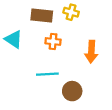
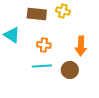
orange cross: (53, 41) -> (44, 45), moved
brown circle: (72, 91) -> (70, 70), moved

